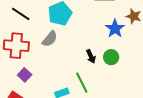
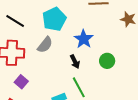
blue star: (115, 29) -> (84, 39), moved
black arrow: (91, 56) -> (75, 62), moved

